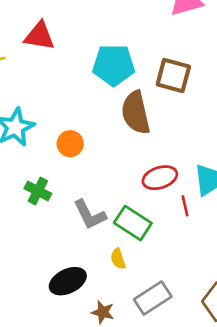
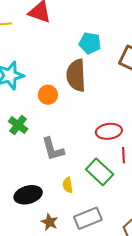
cyan pentagon: (114, 65) -> (90, 43), size x0.7
brown semicircle: (136, 113) -> (76, 75), moved
green rectangle: (133, 223) -> (100, 172), moved

